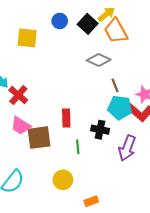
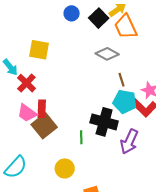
yellow square: (27, 38) -> (39, 50), moved
red rectangle: (66, 118) -> (42, 109), moved
black cross: (100, 130) -> (104, 122), size x1.5
brown square: (39, 138) -> (44, 126), turned -35

